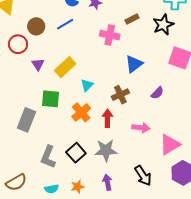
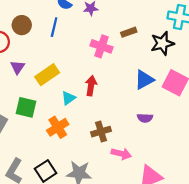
blue line: (65, 24) -> (54, 27), turned -54
blue triangle: (134, 64) -> (144, 80), moved
purple semicircle: (157, 93) -> (145, 118), turned 40
brown cross: (120, 95) -> (101, 132), moved
red arrow: (107, 118) -> (91, 86), moved

